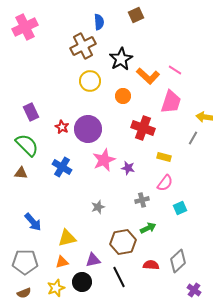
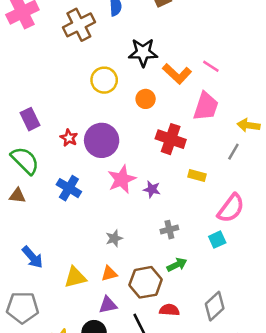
brown cross: (83, 46) -> (79, 25), moved
black star: (121, 59) -> (143, 52), turned 30
pink semicircle: (165, 183) -> (231, 208), moved, size x1.4
orange triangle: (62, 262) -> (109, 274), moved
red semicircle: (151, 265) -> (169, 310), moved

